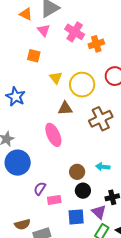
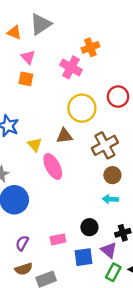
pink triangle: (44, 30) -> (28, 57), moved
pink cross: (75, 32) -> (71, 67), moved
orange cross: (96, 44) -> (90, 47), moved
yellow triangle: (56, 78) -> (35, 145), moved
brown circle: (77, 172) -> (112, 175), moved
purple semicircle: (40, 189) -> (22, 243), moved

